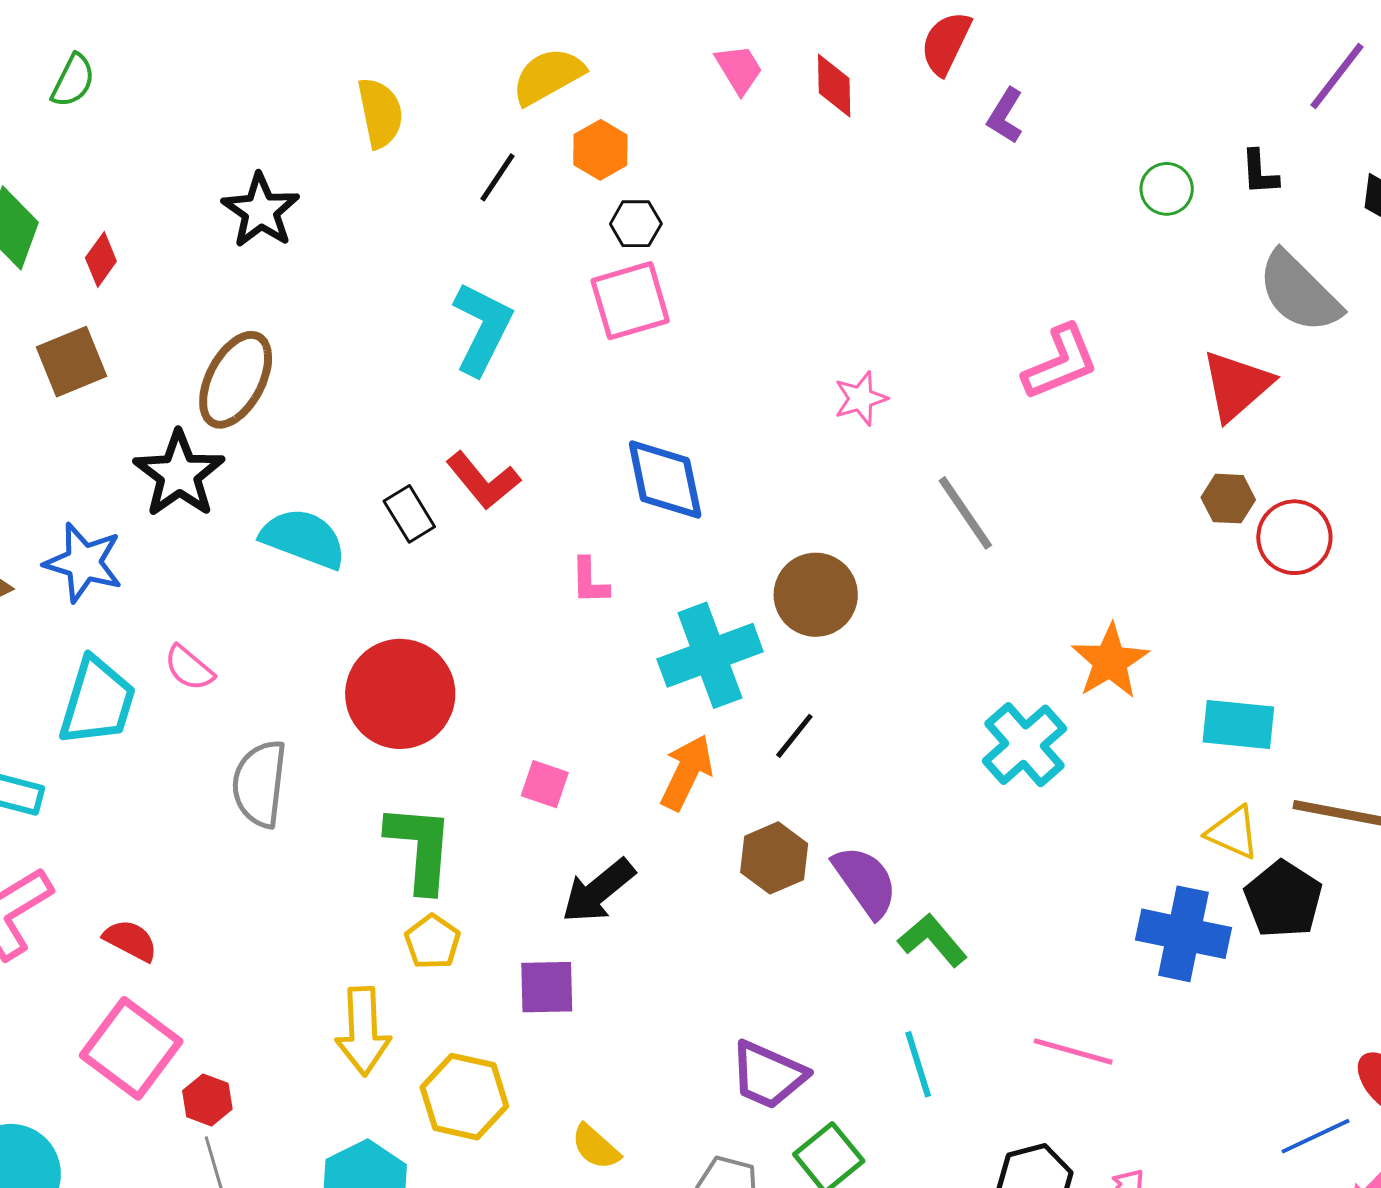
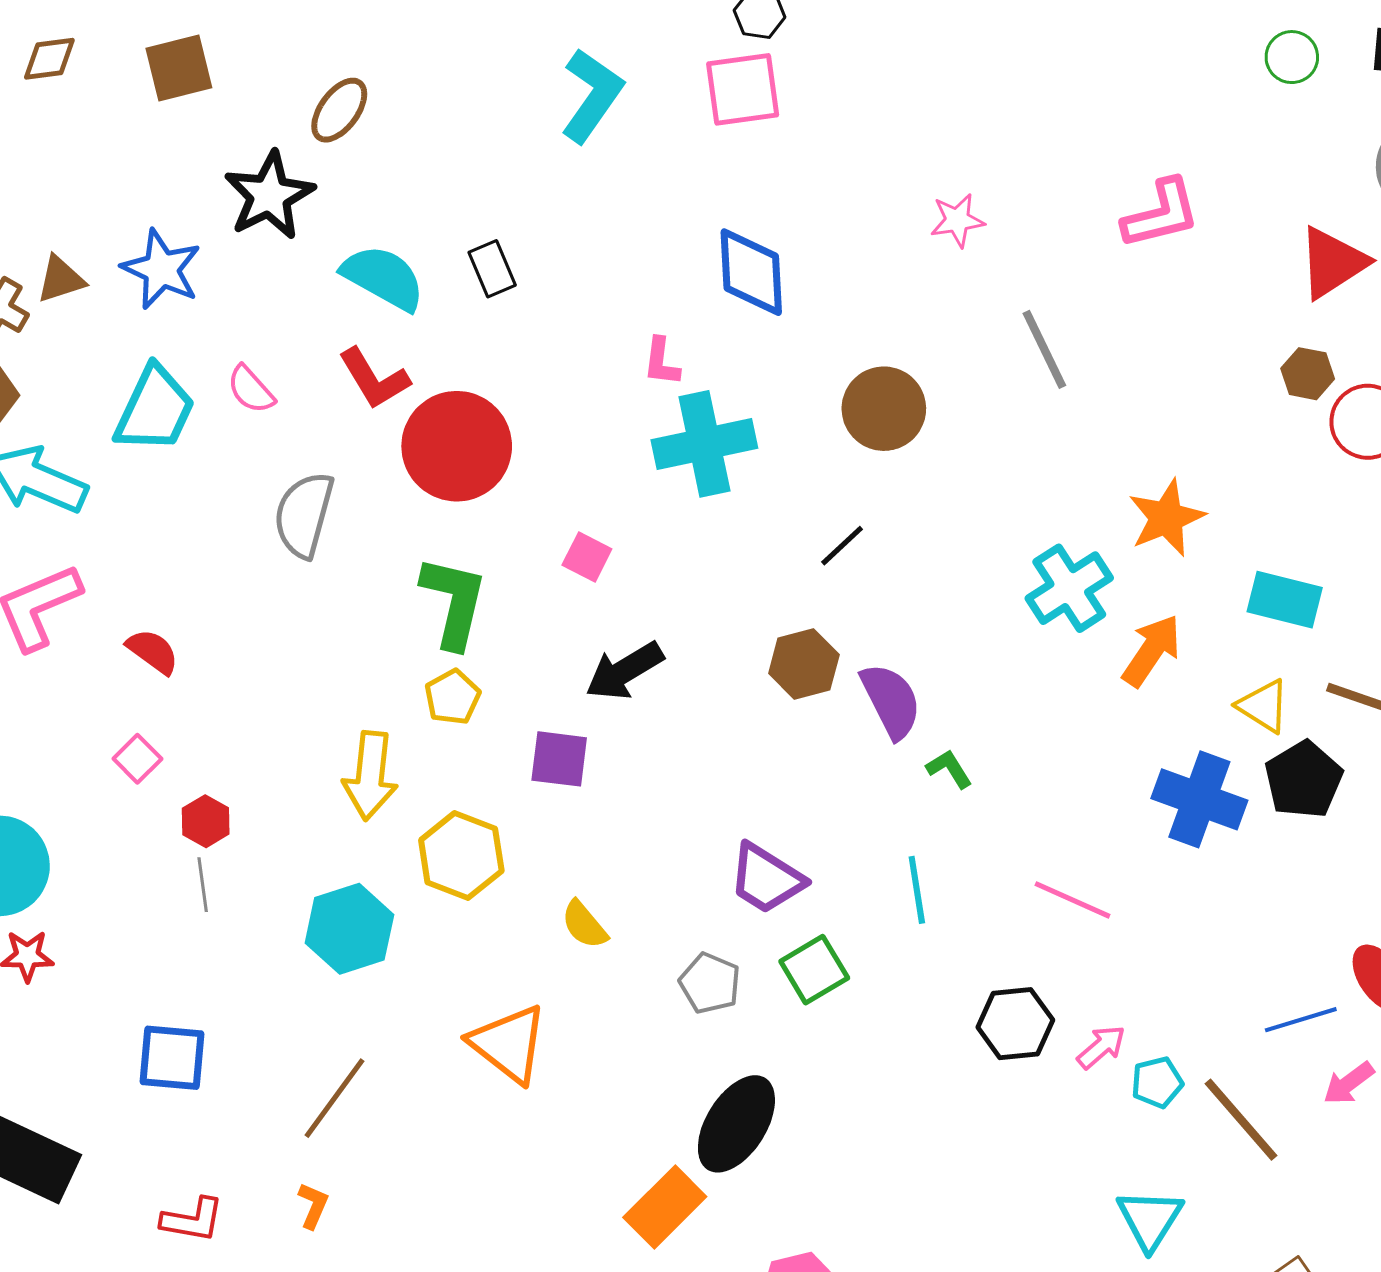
brown ellipse: (236, 380) -> (339, 110), size x0.7
red L-shape: (483, 480) -> (374, 379), moved
cyan cross: (710, 655) -> (704, 444), moved
orange arrow: (687, 772) -> (1152, 651), moved
green L-shape: (933, 940) -> (949, 769), size x0.7
pink square: (131, 1048) -> (137, 759), size x0.5

